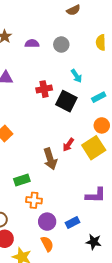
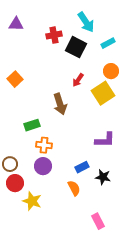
cyan arrow: (76, 76) -> (86, 22), size x1.5
red arrow: (68, 145) -> (78, 80), moved
purple circle: (47, 222) -> (43, 166), moved
black star: (94, 242) -> (103, 177), moved
orange semicircle: (47, 244) -> (74, 188), moved

